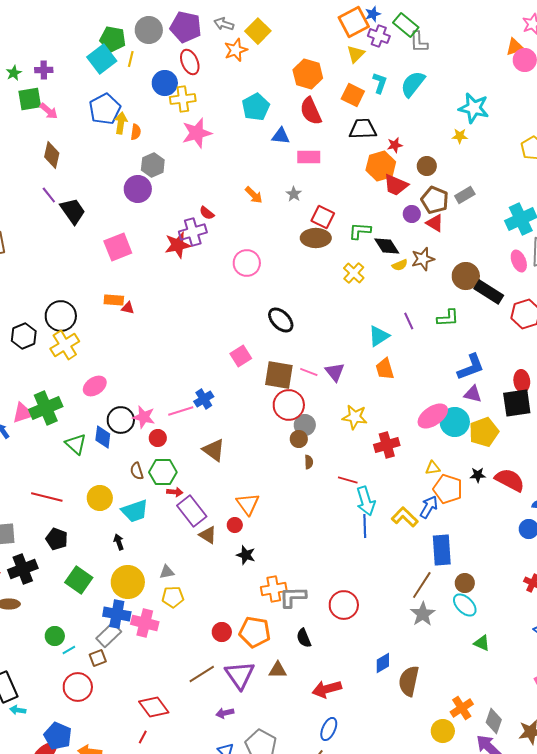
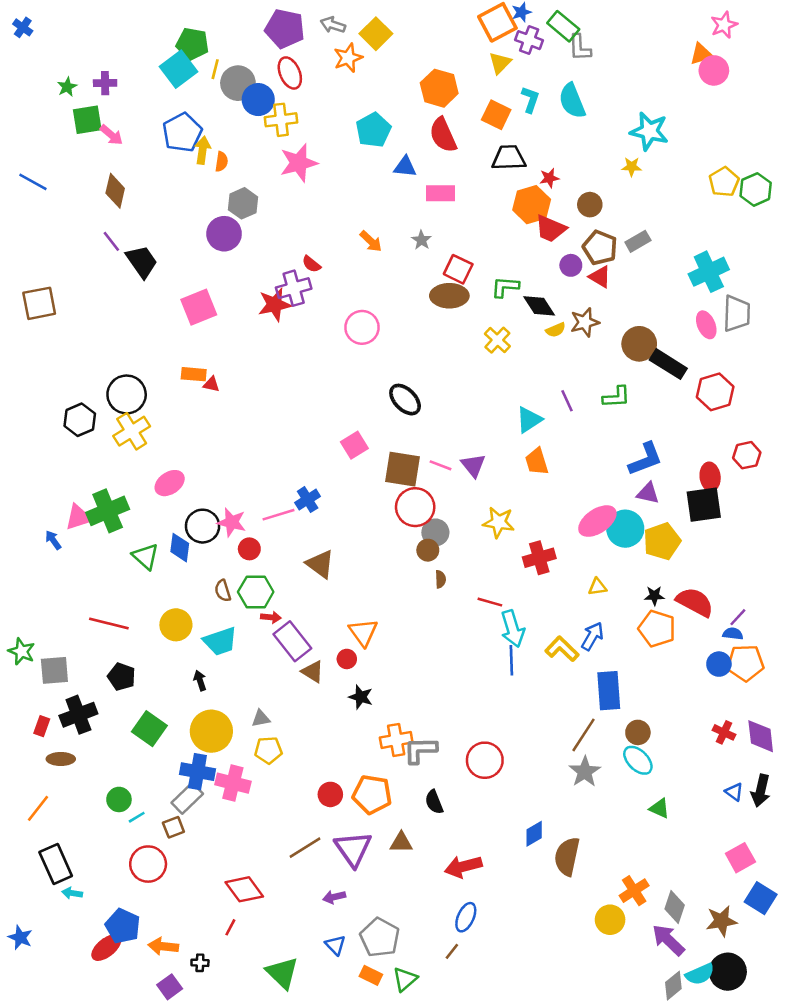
gray circle: (149, 30) -> (238, 83), moved
cyan semicircle: (413, 84) -> (572, 101), turned -60
orange pentagon: (448, 489) -> (657, 629), moved

